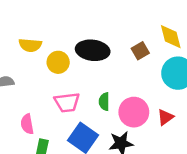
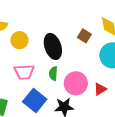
black ellipse: (93, 50) -> (53, 46), moved, turned 60
brown square: (140, 51) -> (84, 36), turned -32

